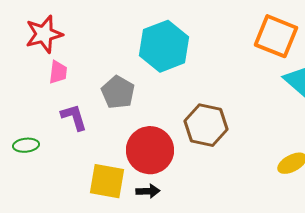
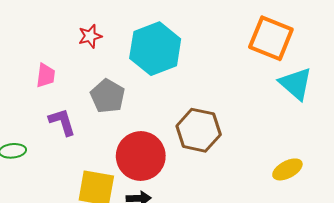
red star: (44, 34) -> (90, 36), moved, size x0.6

